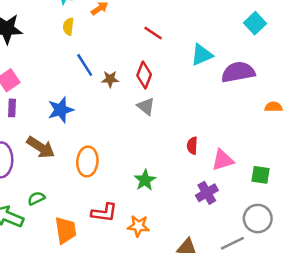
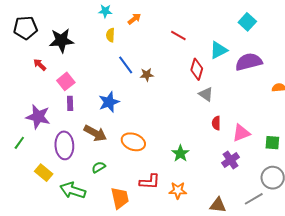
cyan square: (255, 23) -> (247, 22), moved
red diamond: (144, 75) -> (197, 69), moved
gray triangle: (146, 106) -> (206, 94), moved
orange ellipse: (87, 162) -> (133, 142), turned -70
green semicircle: (36, 198) -> (99, 167), moved

